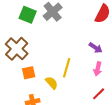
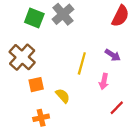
yellow line: (67, 68) -> (82, 63), moved
pink arrow: (98, 69) -> (104, 82), moved

